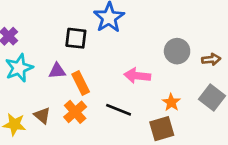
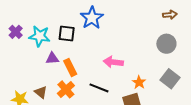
gray circle: (177, 51) -> (166, 44), moved
brown arrow: (211, 59) -> (170, 15), moved
cyan star: (19, 68) -> (40, 36), moved, turned 30

